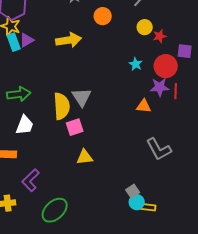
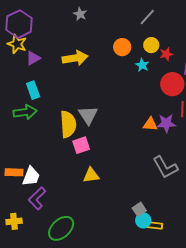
orange circle: (103, 16) -> (122, 47), moved
cyan rectangle: (14, 42) -> (33, 90), moved
cyan star: (136, 64) -> (142, 65), moved
purple star: (160, 87) -> (166, 123), moved
white trapezoid: (25, 125) -> (31, 176), moved

